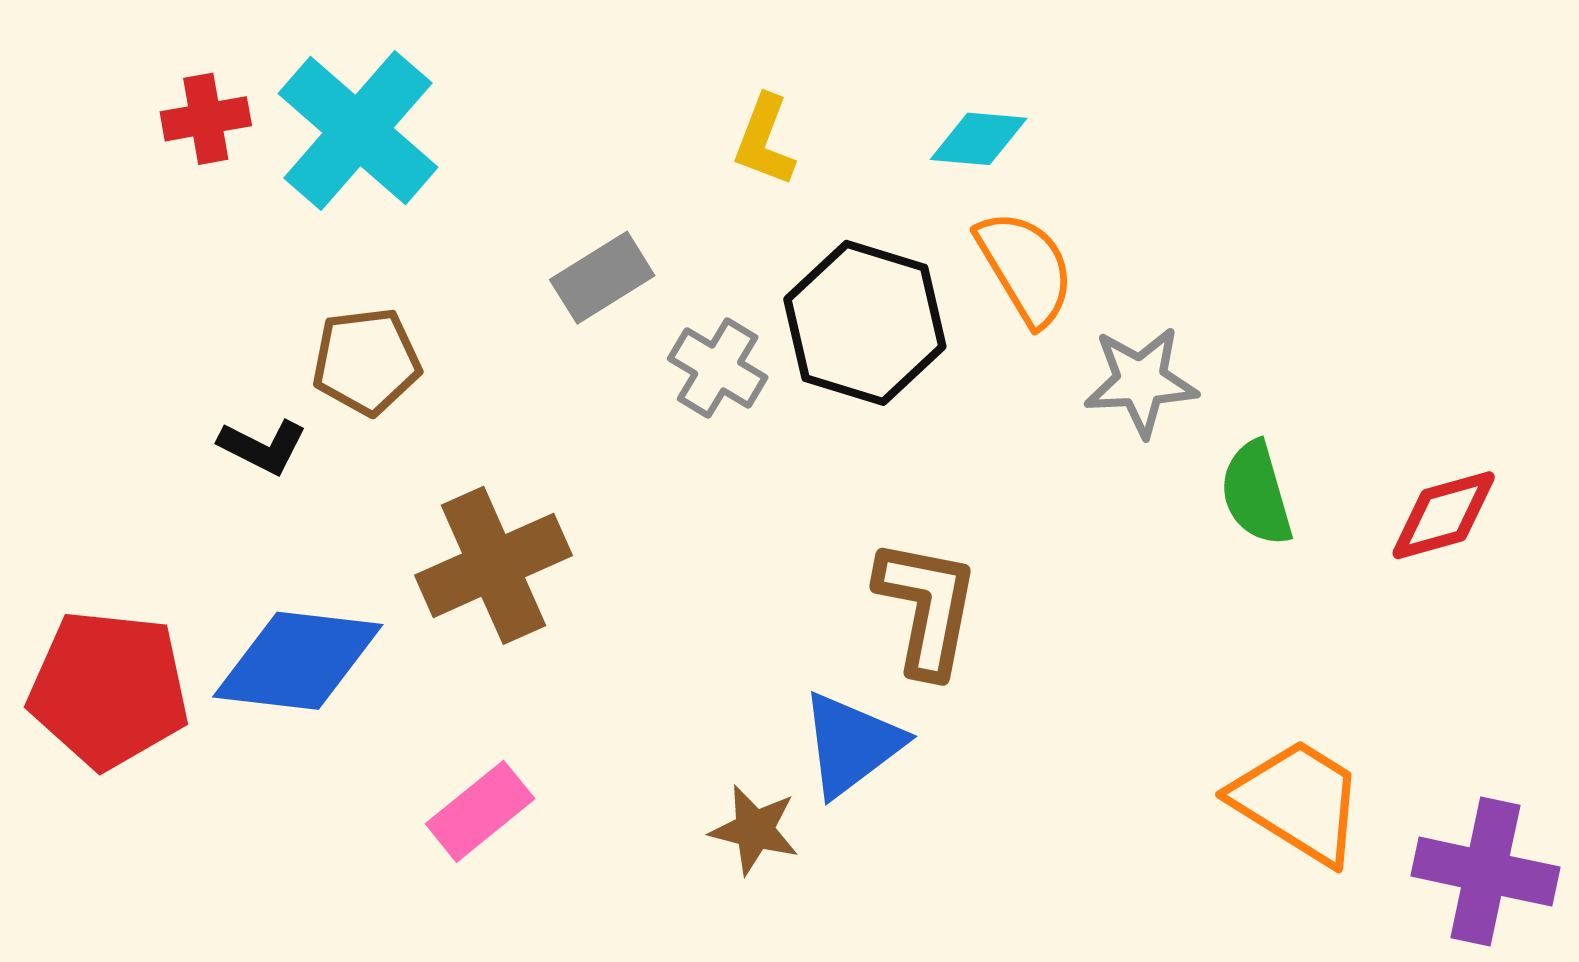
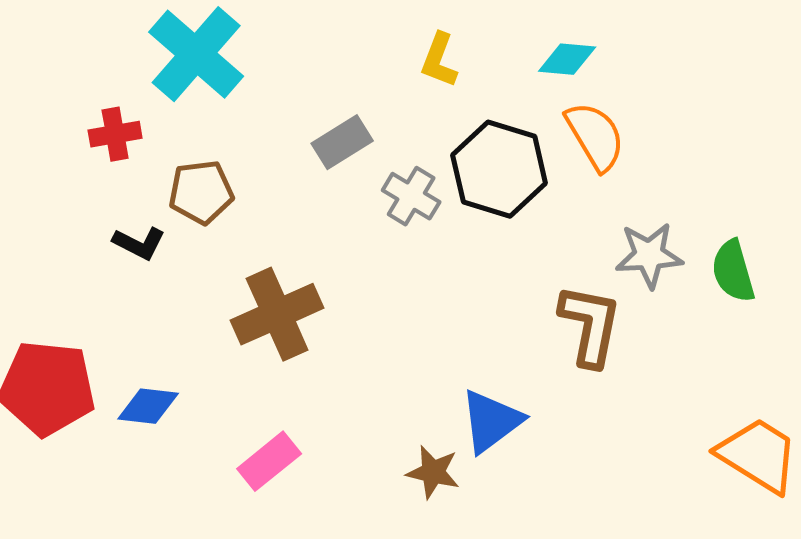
red cross: (206, 119) -> (115, 134), moved
gray star: (1141, 381) -> (649, 255), moved
brown L-shape: (927, 607) -> (590, 325), moved
blue diamond: (298, 661) -> (148, 406), moved, size x0.6

